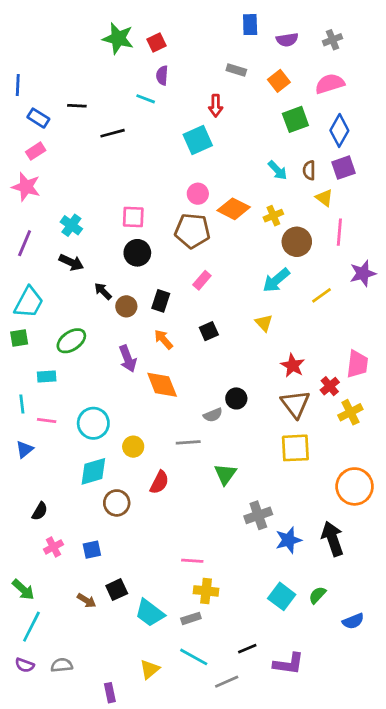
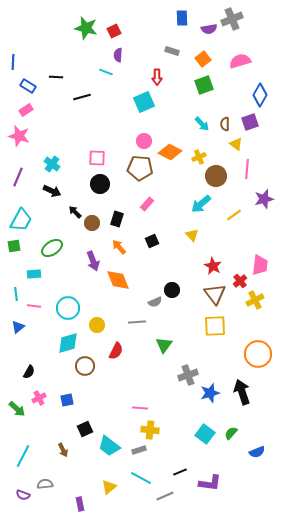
gray cross: (333, 40) -> (232, 19), moved, size x1.5
green square: (295, 119) -> (204, 85), moved
blue diamond: (339, 130) -> (260, 95), moved
green arrow: (23, 590) -> (17, 409), moved
brown arrow: (86, 601) -> (63, 450), moved, turned 32
purple semicircle: (25, 665) -> (23, 495), moved

